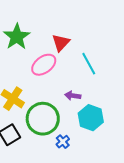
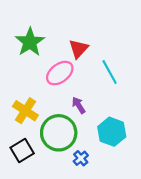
purple arrow: (73, 96) -> (79, 105), moved, turned 49

